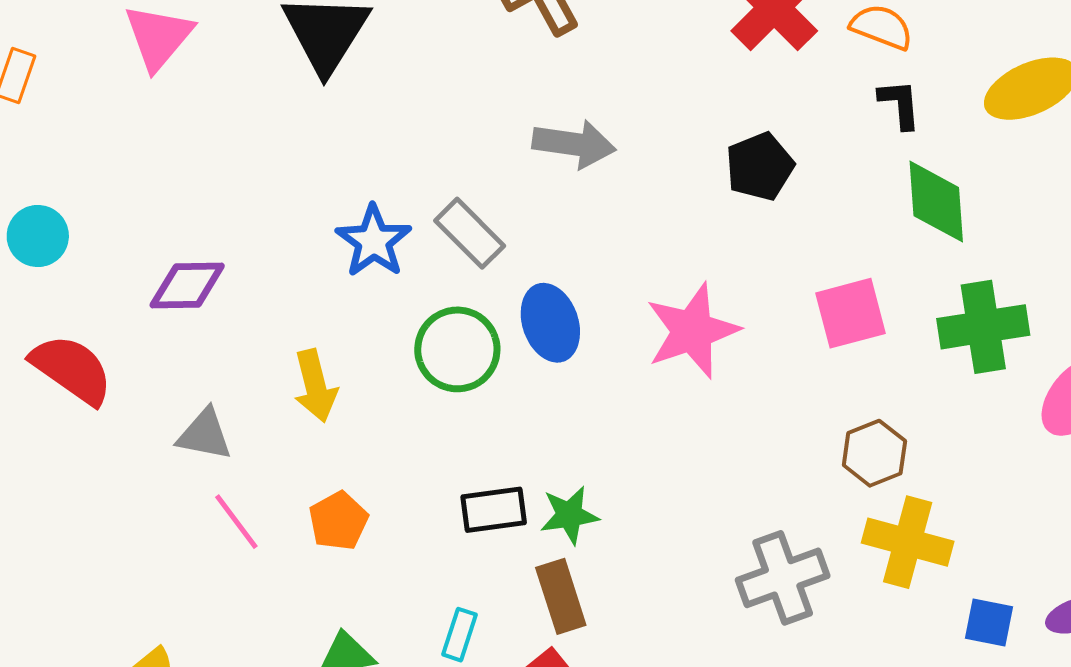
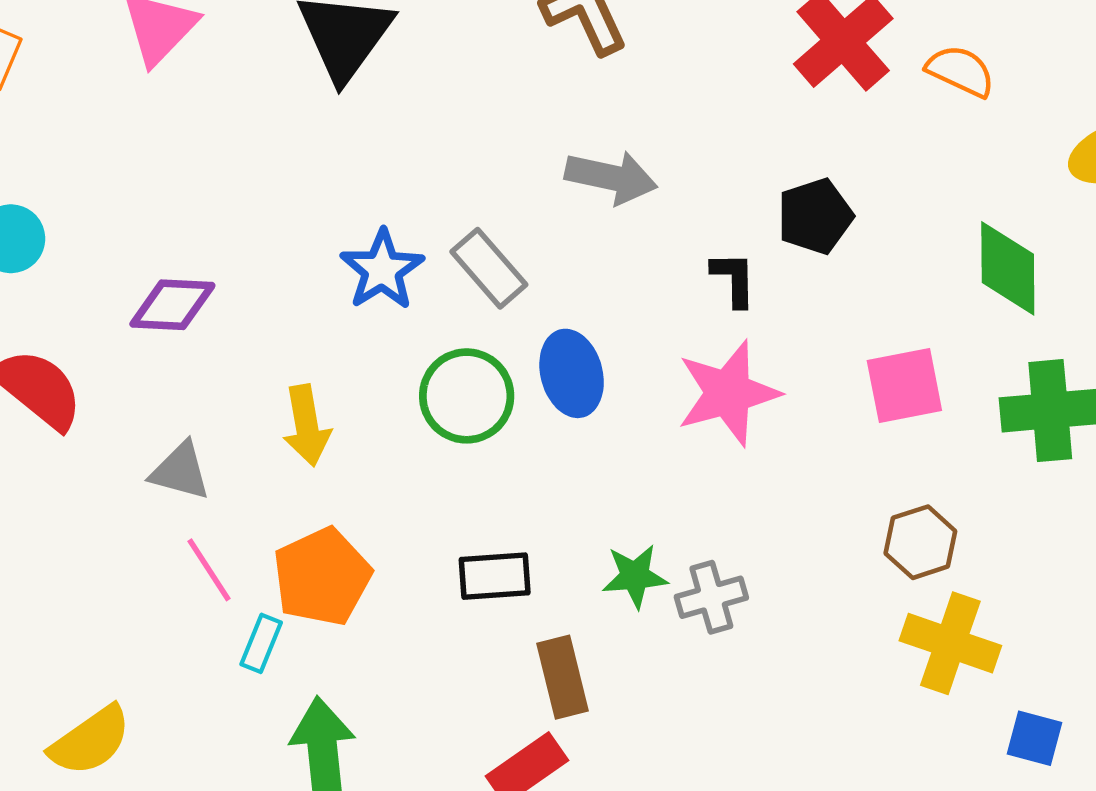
black L-shape: (900, 104) -> (734, 279), moved
green star: (569, 515) -> (635, 576), moved
orange pentagon: (338, 521) -> (322, 577), size x1.5
gray cross: (783, 578) -> (711, 597), moved, size x0.7
cyan rectangle: (460, 635) -> (261, 643), moved

